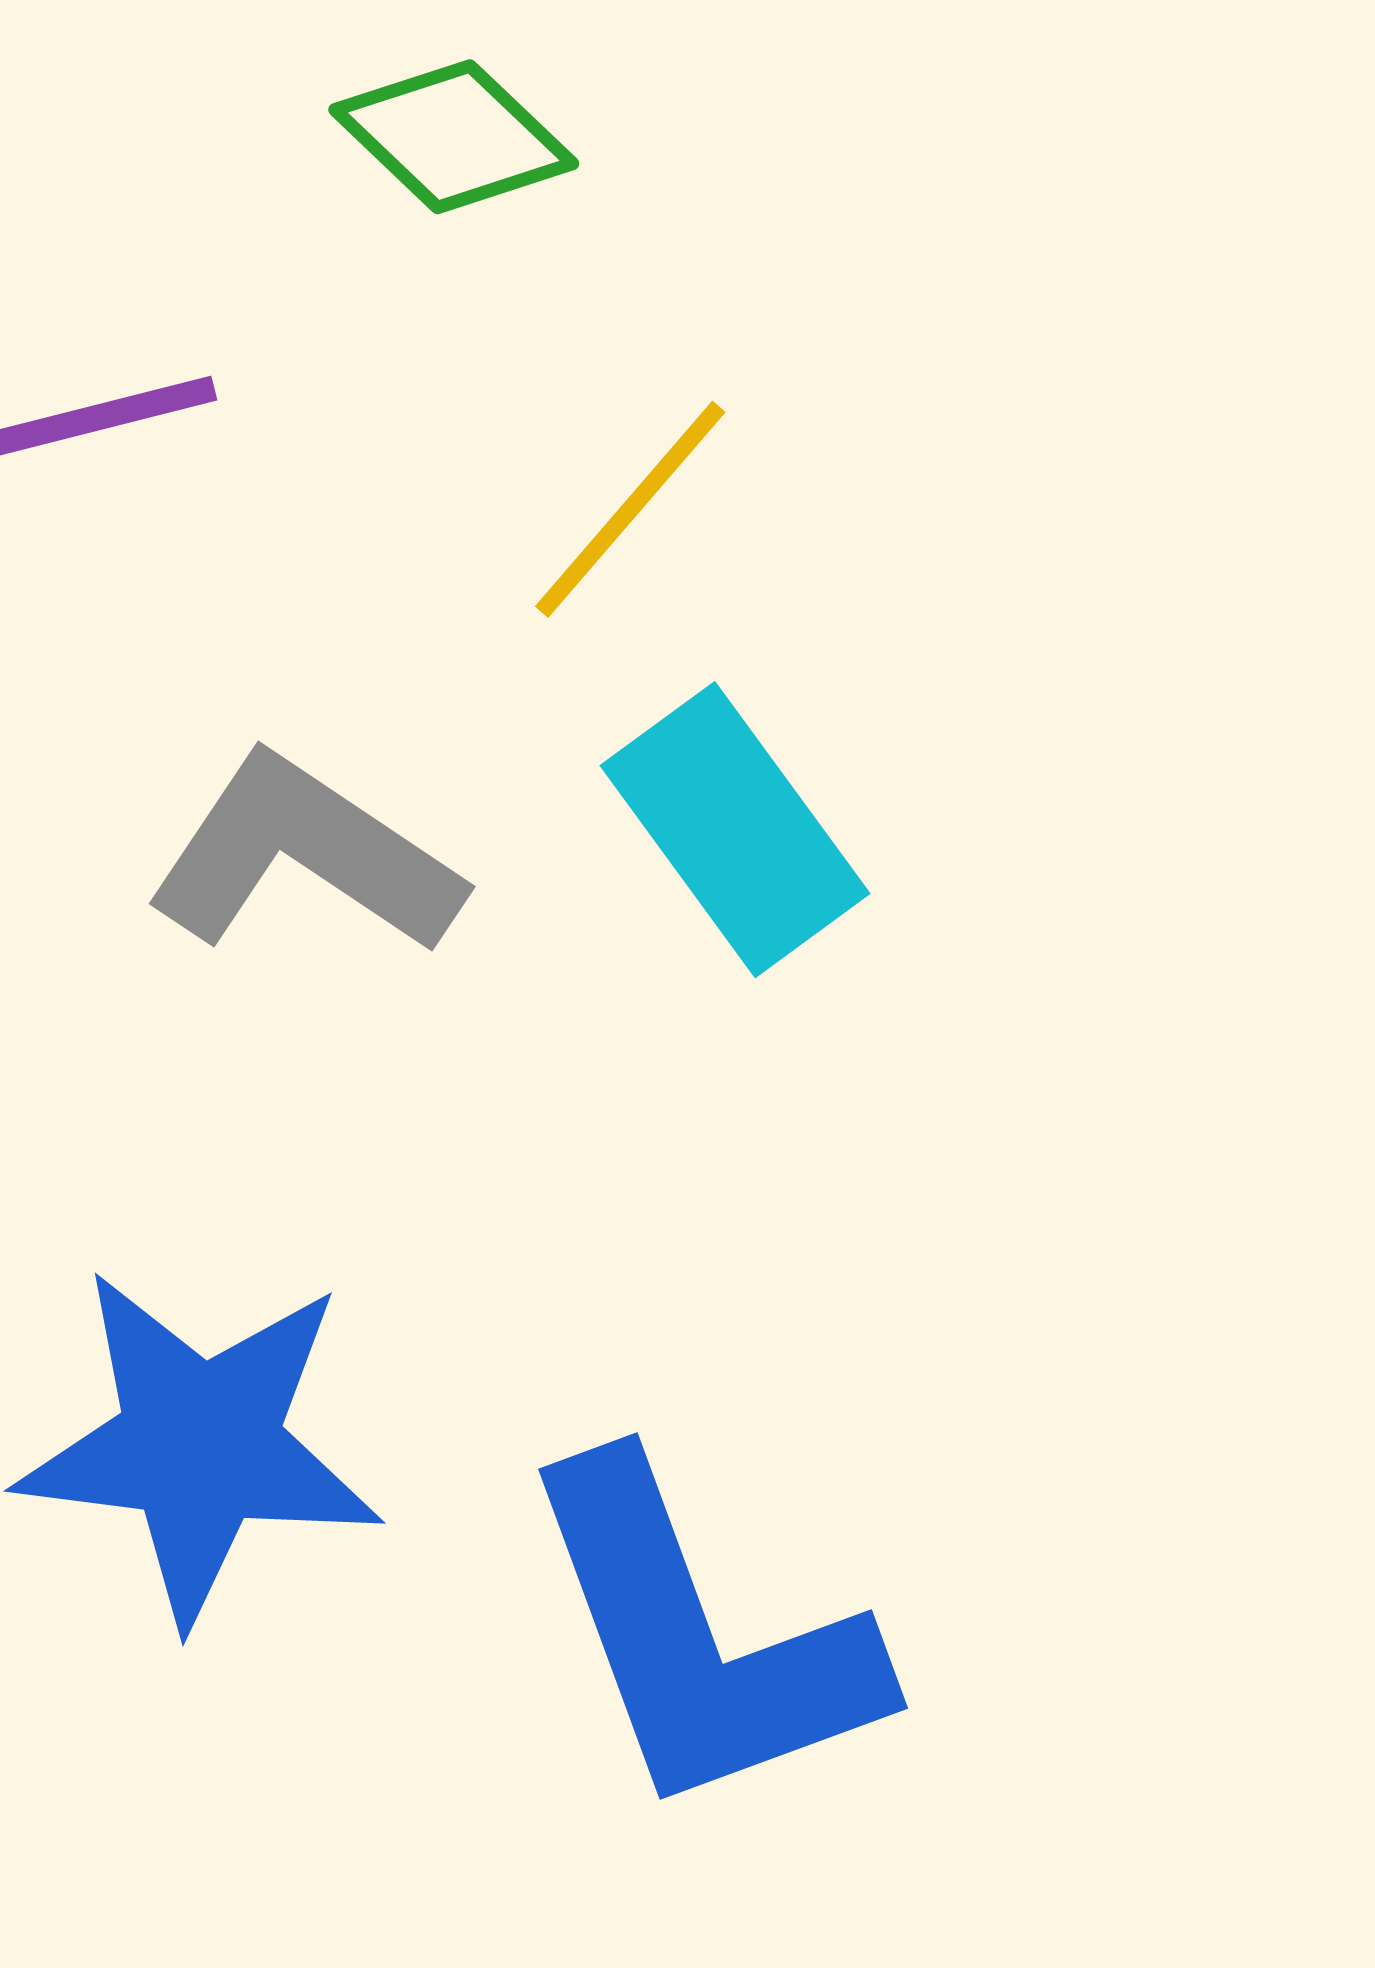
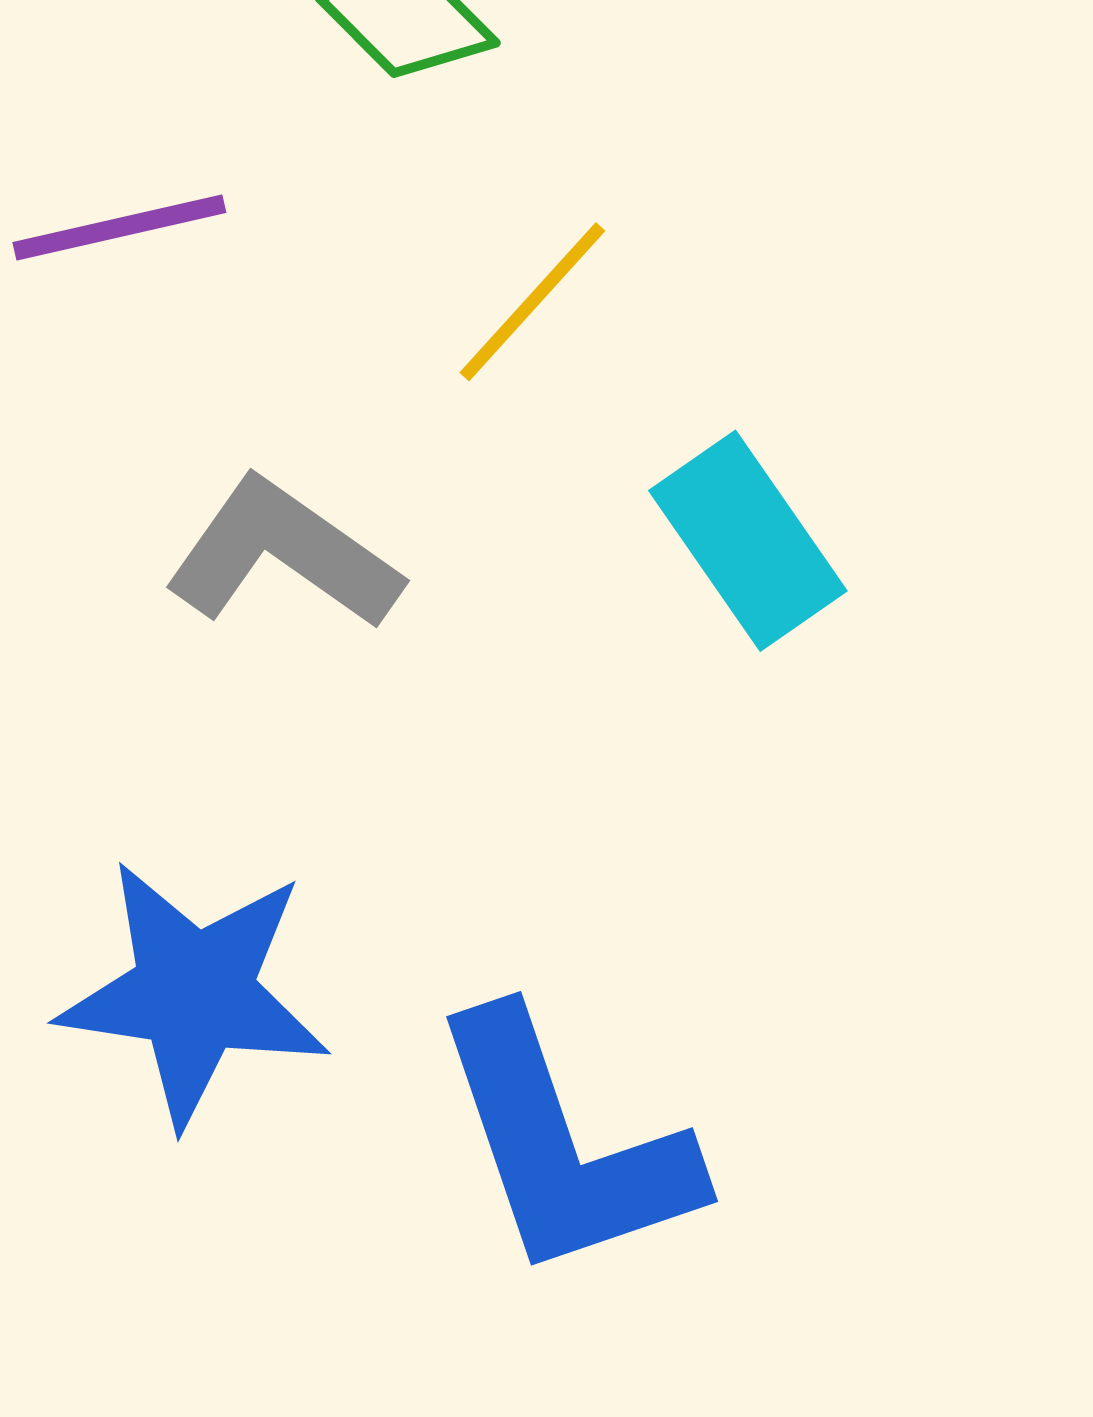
cyan rectangle: (735, 830) -> (748, 541), moved

